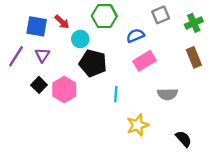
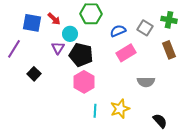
gray square: (161, 15) -> (145, 28), moved, turned -35
green cross: (194, 23) -> (169, 20), turned 35
purple triangle: (42, 55) -> (58, 48), moved
pink hexagon: (64, 90) -> (84, 82), moved
cyan line: (116, 94) -> (95, 111), moved

